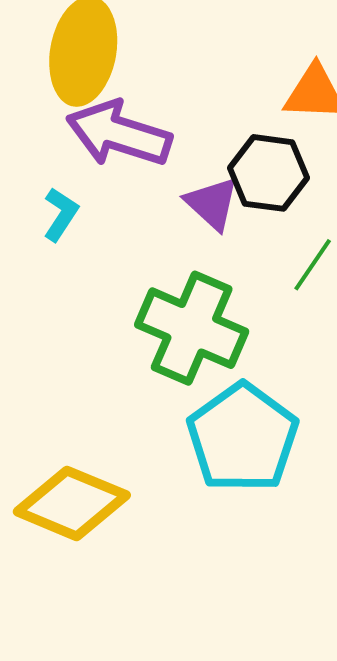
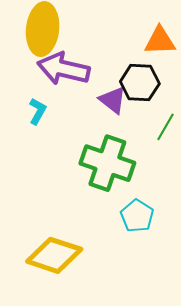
cyan pentagon: (243, 438) -> (137, 216), size x0.6

